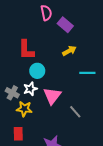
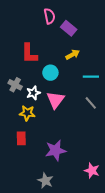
cyan circle: (37, 71) -> (50, 73), moved
gray cross: (12, 93) -> (15, 85), moved
gray line: (75, 112) -> (91, 103), moved

